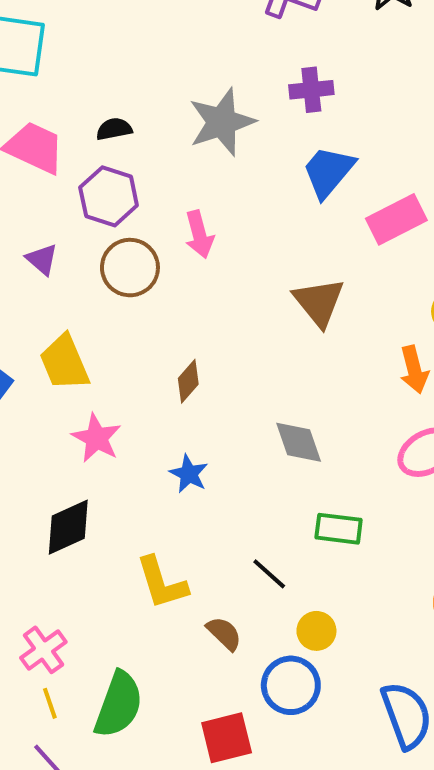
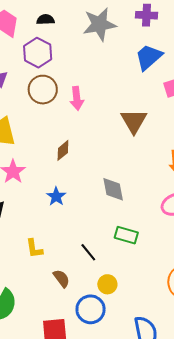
pink arrow: (199, 234) -> (77, 98), moved
yellow L-shape: (162, 583) -> (34, 249), size x0.7

